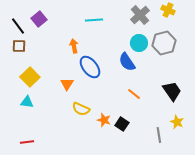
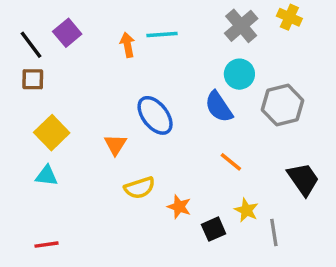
gray hexagon: (164, 43) -> (282, 105), moved
orange arrow: (74, 46) -> (127, 45), moved
black trapezoid: (172, 91) -> (303, 179), moved
yellow semicircle: (81, 109) -> (140, 188), turned -42
yellow star: (177, 122) -> (246, 210), moved
black square: (122, 124) -> (214, 229), moved, turned 32

